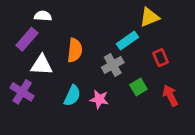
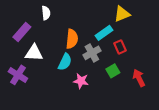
white semicircle: (43, 16) -> (46, 13), moved, turned 80
orange semicircle: (75, 50) -> (72, 39), moved
red rectangle: (161, 58) -> (120, 47), moved
cyan semicircle: (72, 96) -> (65, 62), moved

